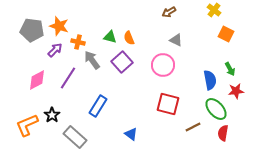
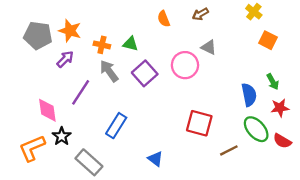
orange semicircle: (129, 38) -> (164, 19), moved
orange cross: (78, 42) -> (102, 45), moved
pink circle: (163, 65) -> (185, 65), moved
pink diamond: (37, 80) -> (47, 110), moved, turned -70
red semicircle: (223, 133) -> (282, 141), moved, turned -70

